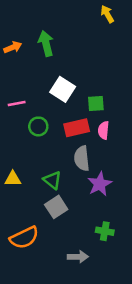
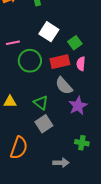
green square: (96, 103) -> (75, 43), turned -32
green circle: (38, 126) -> (30, 61), size x1.5
gray semicircle: (82, 158) -> (64, 86), turned -36
orange semicircle: (24, 238) -> (19, 148), turned -45

